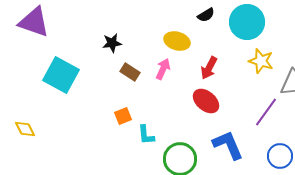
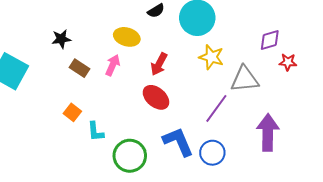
orange square: (123, 116) -> (72, 112), turned -30
blue circle: (280, 156) -> (212, 153), moved

